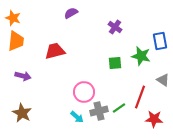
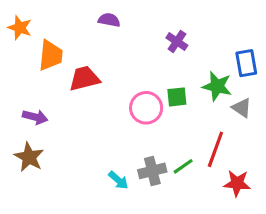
purple semicircle: (71, 13) -> (109, 20), turned 40
orange trapezoid: (16, 41) -> (51, 55), moved
gray triangle: (163, 80) -> (242, 108), moved
pink circle: (84, 92) -> (146, 108), moved
brown star: (22, 113) -> (29, 157), moved

